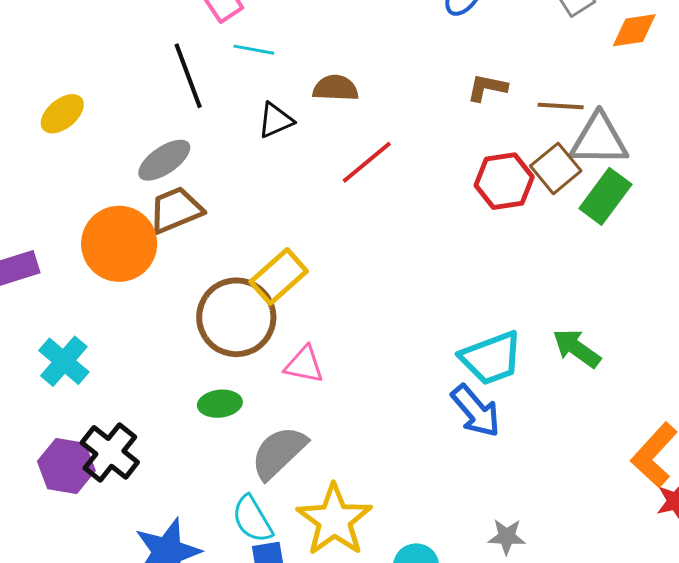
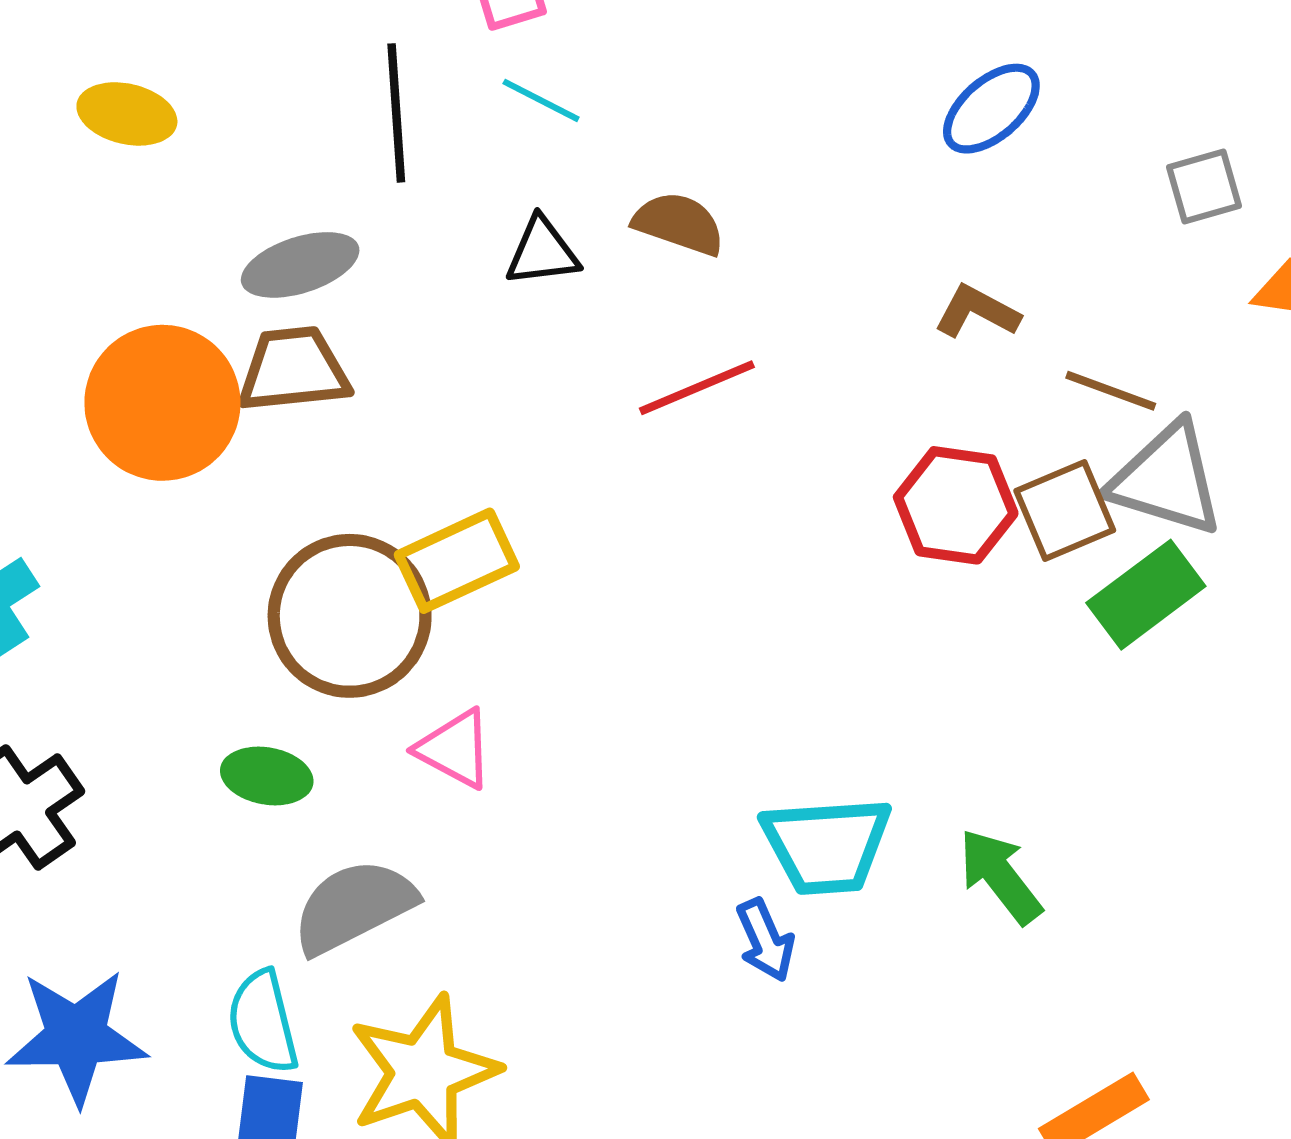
yellow ellipse: (62, 114) -> (127, 114), turned 36
blue arrow: (476, 411) -> (765, 940), size x0.7

